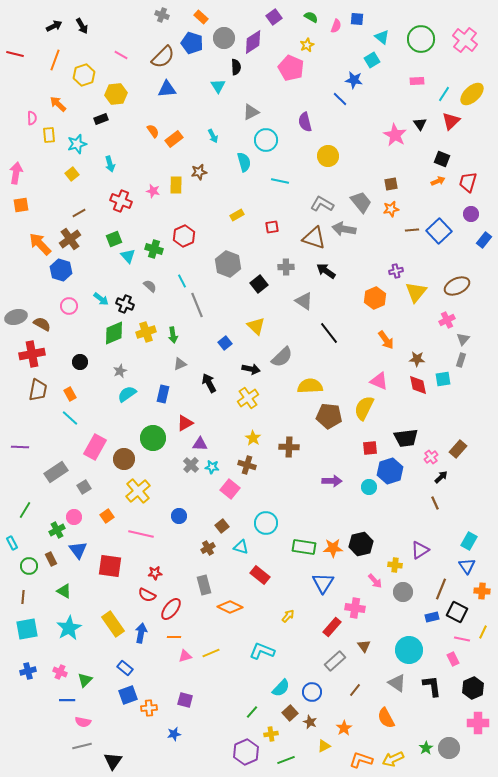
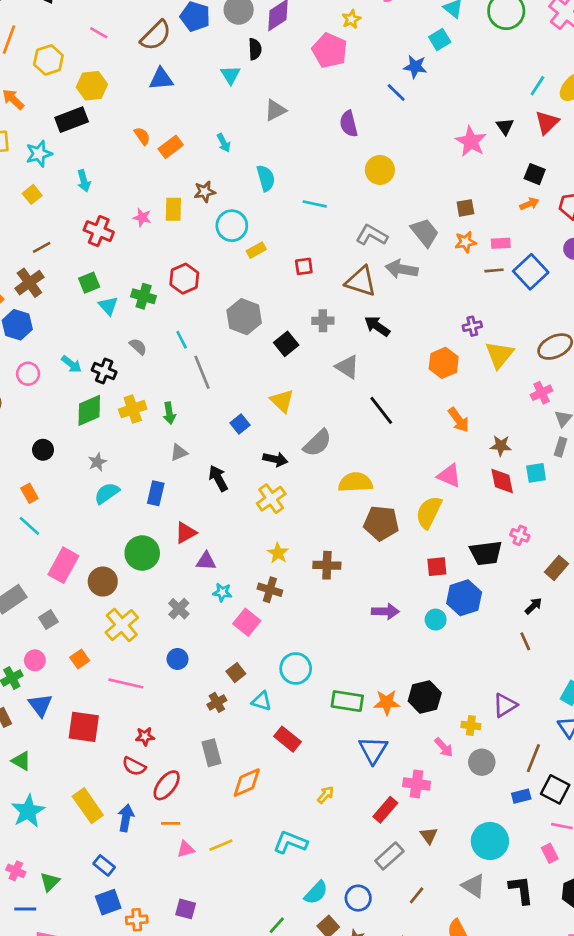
pink rectangle: (417, 81) -> (501, 243), moved
black rectangle: (101, 119) -> (72, 120), size x1.6
cyan circle: (266, 140) -> (232, 226), moved
pink cross: (431, 457) -> (520, 535), moved, turned -32
gray cross: (191, 465) -> (179, 609), moved
orange diamond: (230, 607) -> (247, 783), turned -50

